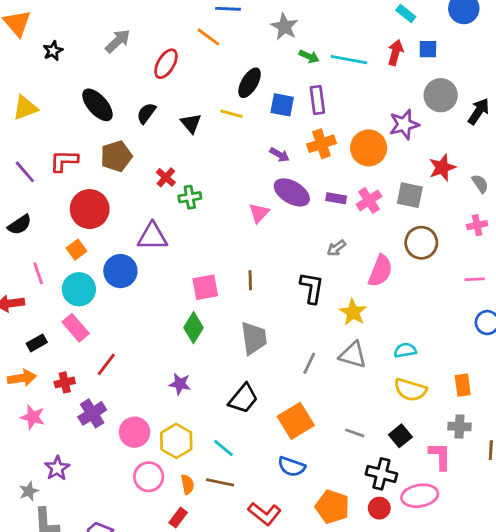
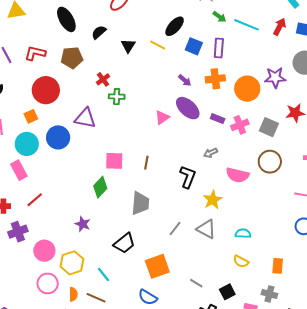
pink semicircle: (380, 271) -> (237, 175), turned 70
yellow semicircle: (410, 390) -> (241, 261), size x0.7

